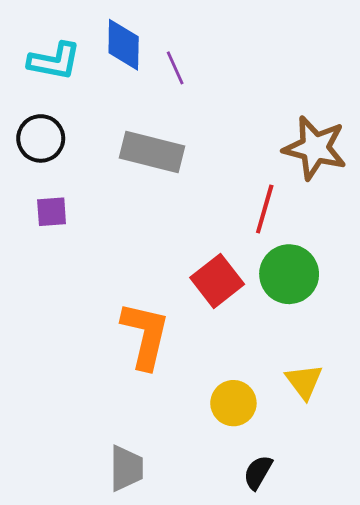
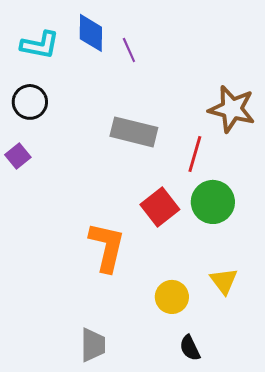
gray rectangle: (152, 152) -> (134, 132), moved
purple square: (52, 212) -> (18, 156), moved, turned -35
black semicircle: (258, 472) -> (190, 348), turned -56

